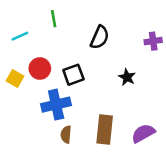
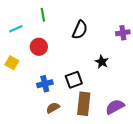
red circle: (40, 68) -> (39, 47), moved
black square: (73, 75) -> (74, 80), moved
blue cross: (56, 105) -> (45, 84), size x0.7
brown semicircle: (66, 134) -> (53, 108), turned 56

